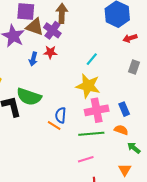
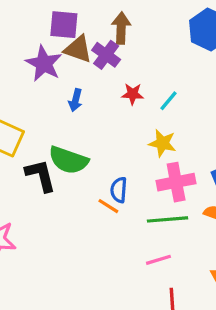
red star: (50, 52) -> (133, 94), moved
yellow star: (88, 86) -> (162, 143), size x0.7

